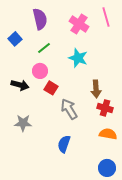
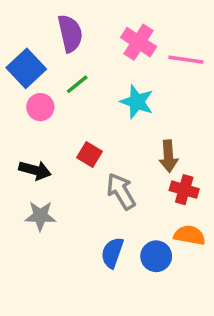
pink line: (106, 17) -> (186, 60), moved, turned -66
blue square: (15, 39) -> (26, 68), size x1.5
pink circle: (40, 71) -> (40, 107), moved
black arrow: (20, 85) -> (35, 170), moved
blue circle: (107, 168) -> (156, 256), moved

